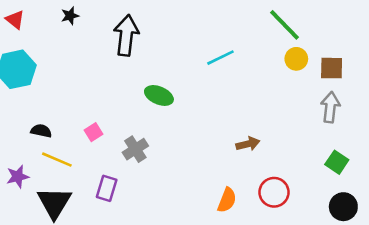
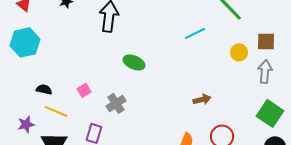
cyan line: (220, 58) -> (195, 33), moved
yellow circle: (296, 59) -> (239, 52), moved
green square: (337, 162) -> (270, 113), size x1.5

